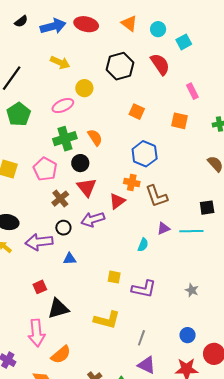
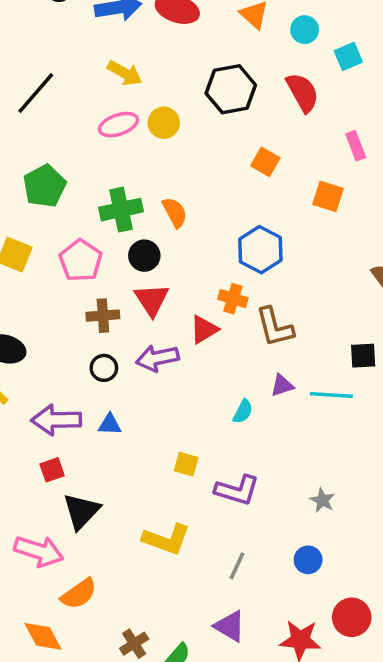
pink ellipse: (63, 106) -> (118, 125), moved
orange square: (137, 112) -> (265, 162), moved
green pentagon: (19, 114) -> (44, 186), moved
brown cross: (60, 199) -> (103, 316), turned 30
purple arrow: (39, 242) -> (56, 420), moved
black triangle: (58, 308) -> (81, 511), turned -35
pink arrow: (37, 333) -> (39, 551), turned -72
blue circle: (188, 335) -> (308, 560), moved
gray line: (141, 338) -> (237, 566), moved

